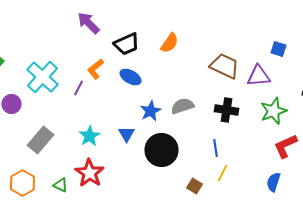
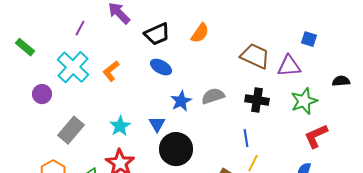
orange L-shape: (96, 69) -> (111, 71), moved
purple line: (78, 88) -> (80, 28), moved
black circle: (162, 150) -> (176, 149), moved

